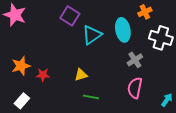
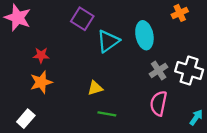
orange cross: (145, 12) -> (180, 13), moved
white cross: (161, 38) -> (189, 70), moved
orange star: (21, 66) -> (41, 82), moved
red star: (43, 75) -> (41, 55), moved

